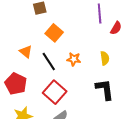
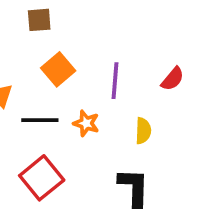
purple line: (100, 14) -> (115, 81), moved
black line: (49, 62) -> (40, 120), turned -66

